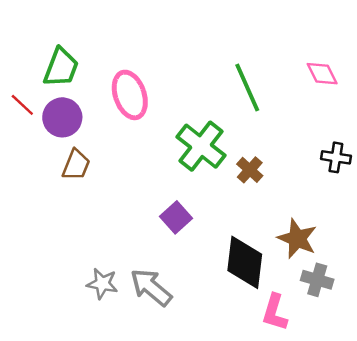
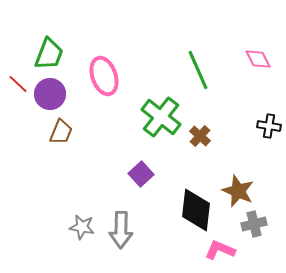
gray cross: (317, 280) -> (254, 224), turned -30
gray arrow: (151, 287) -> (121, 230), turned -129
pink L-shape: (275, 312) -> (220, 250), turned 96

